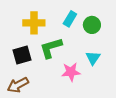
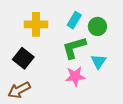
green L-shape: (51, 48) -> (74, 48), moved
black square: (22, 55) -> (23, 58), turned -36

